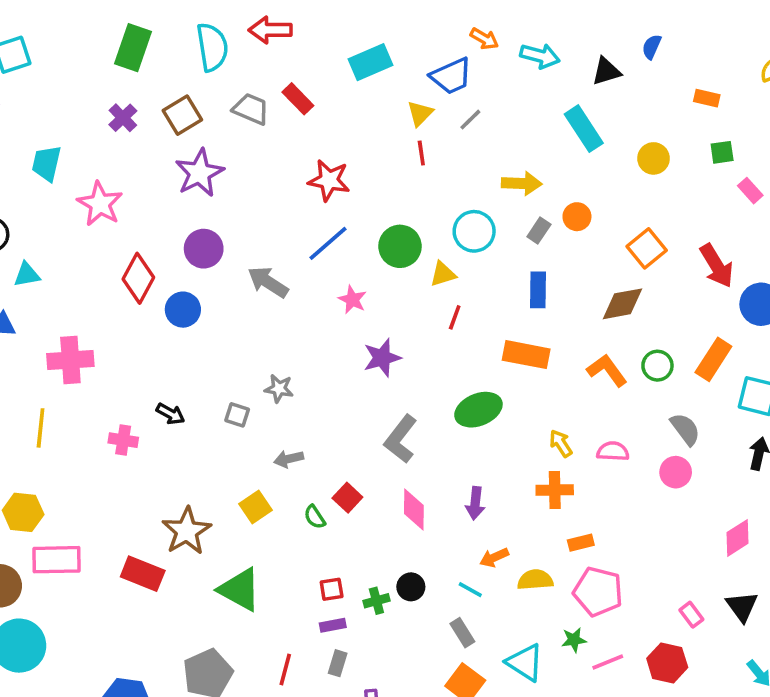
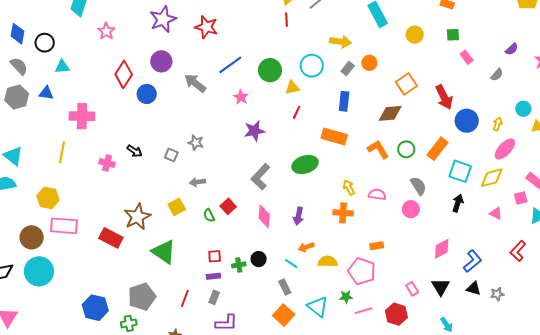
red star: (329, 180) -> (206, 27), moved
pink star: (100, 204) -> (106, 31), size x0.7
orange rectangle: (581, 543) -> (377, 246), moved

